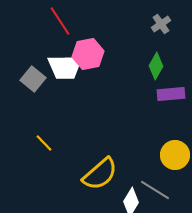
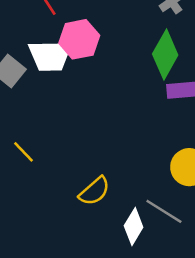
green diamond: (156, 66) -> (165, 55), size x1.4
yellow semicircle: (100, 174) -> (94, 191), size x0.7

